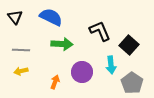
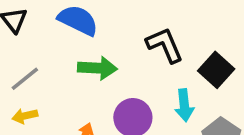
gray line: (21, 50) -> (25, 79), turned -42

